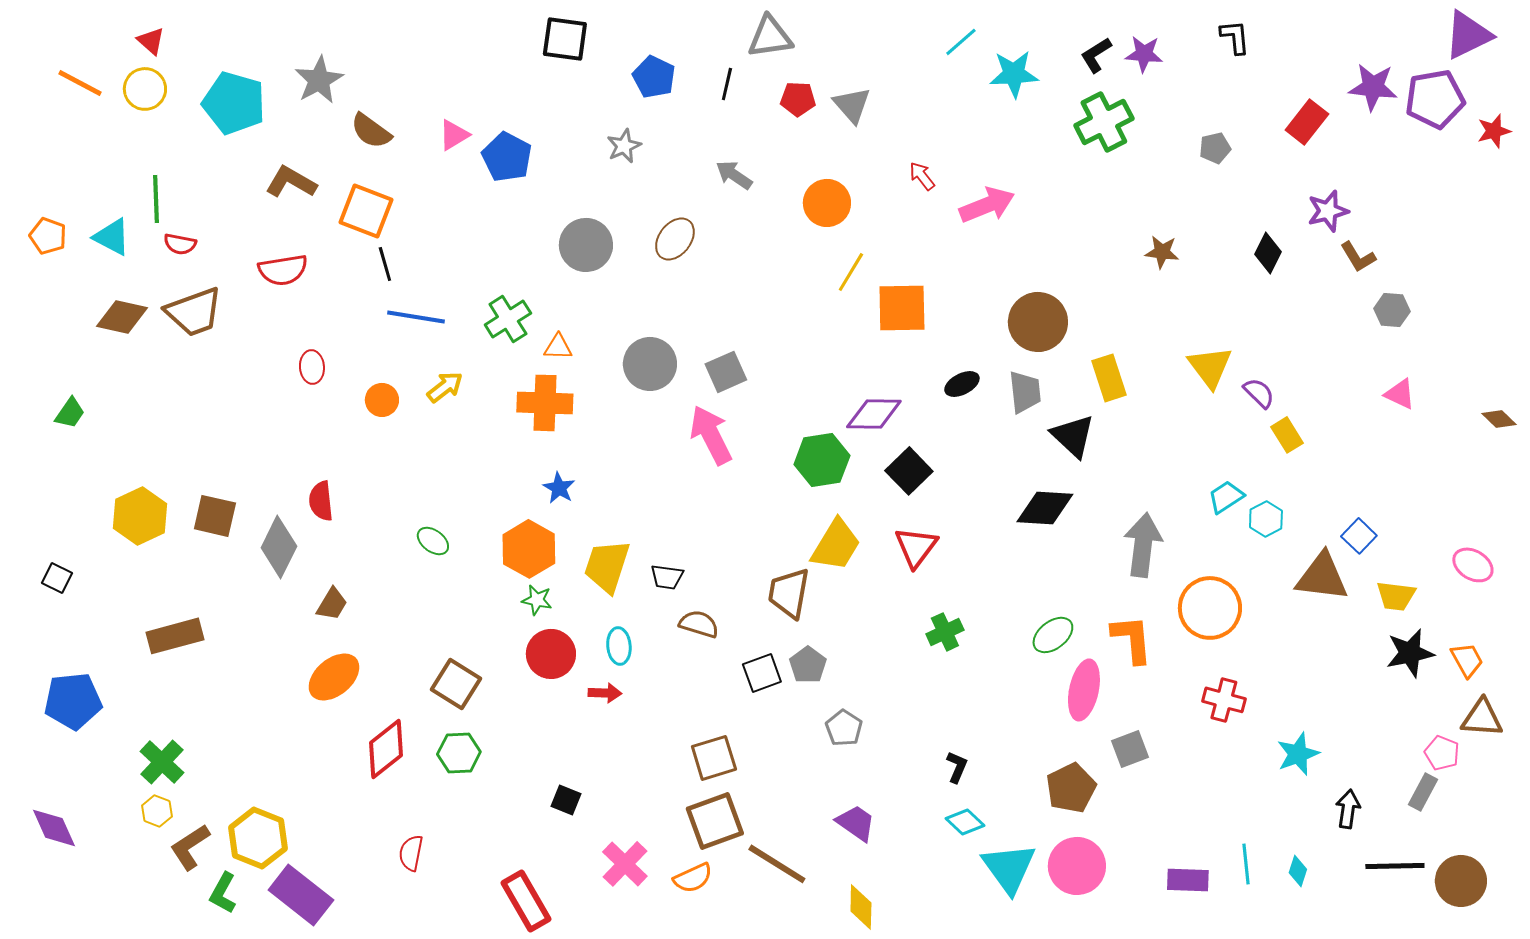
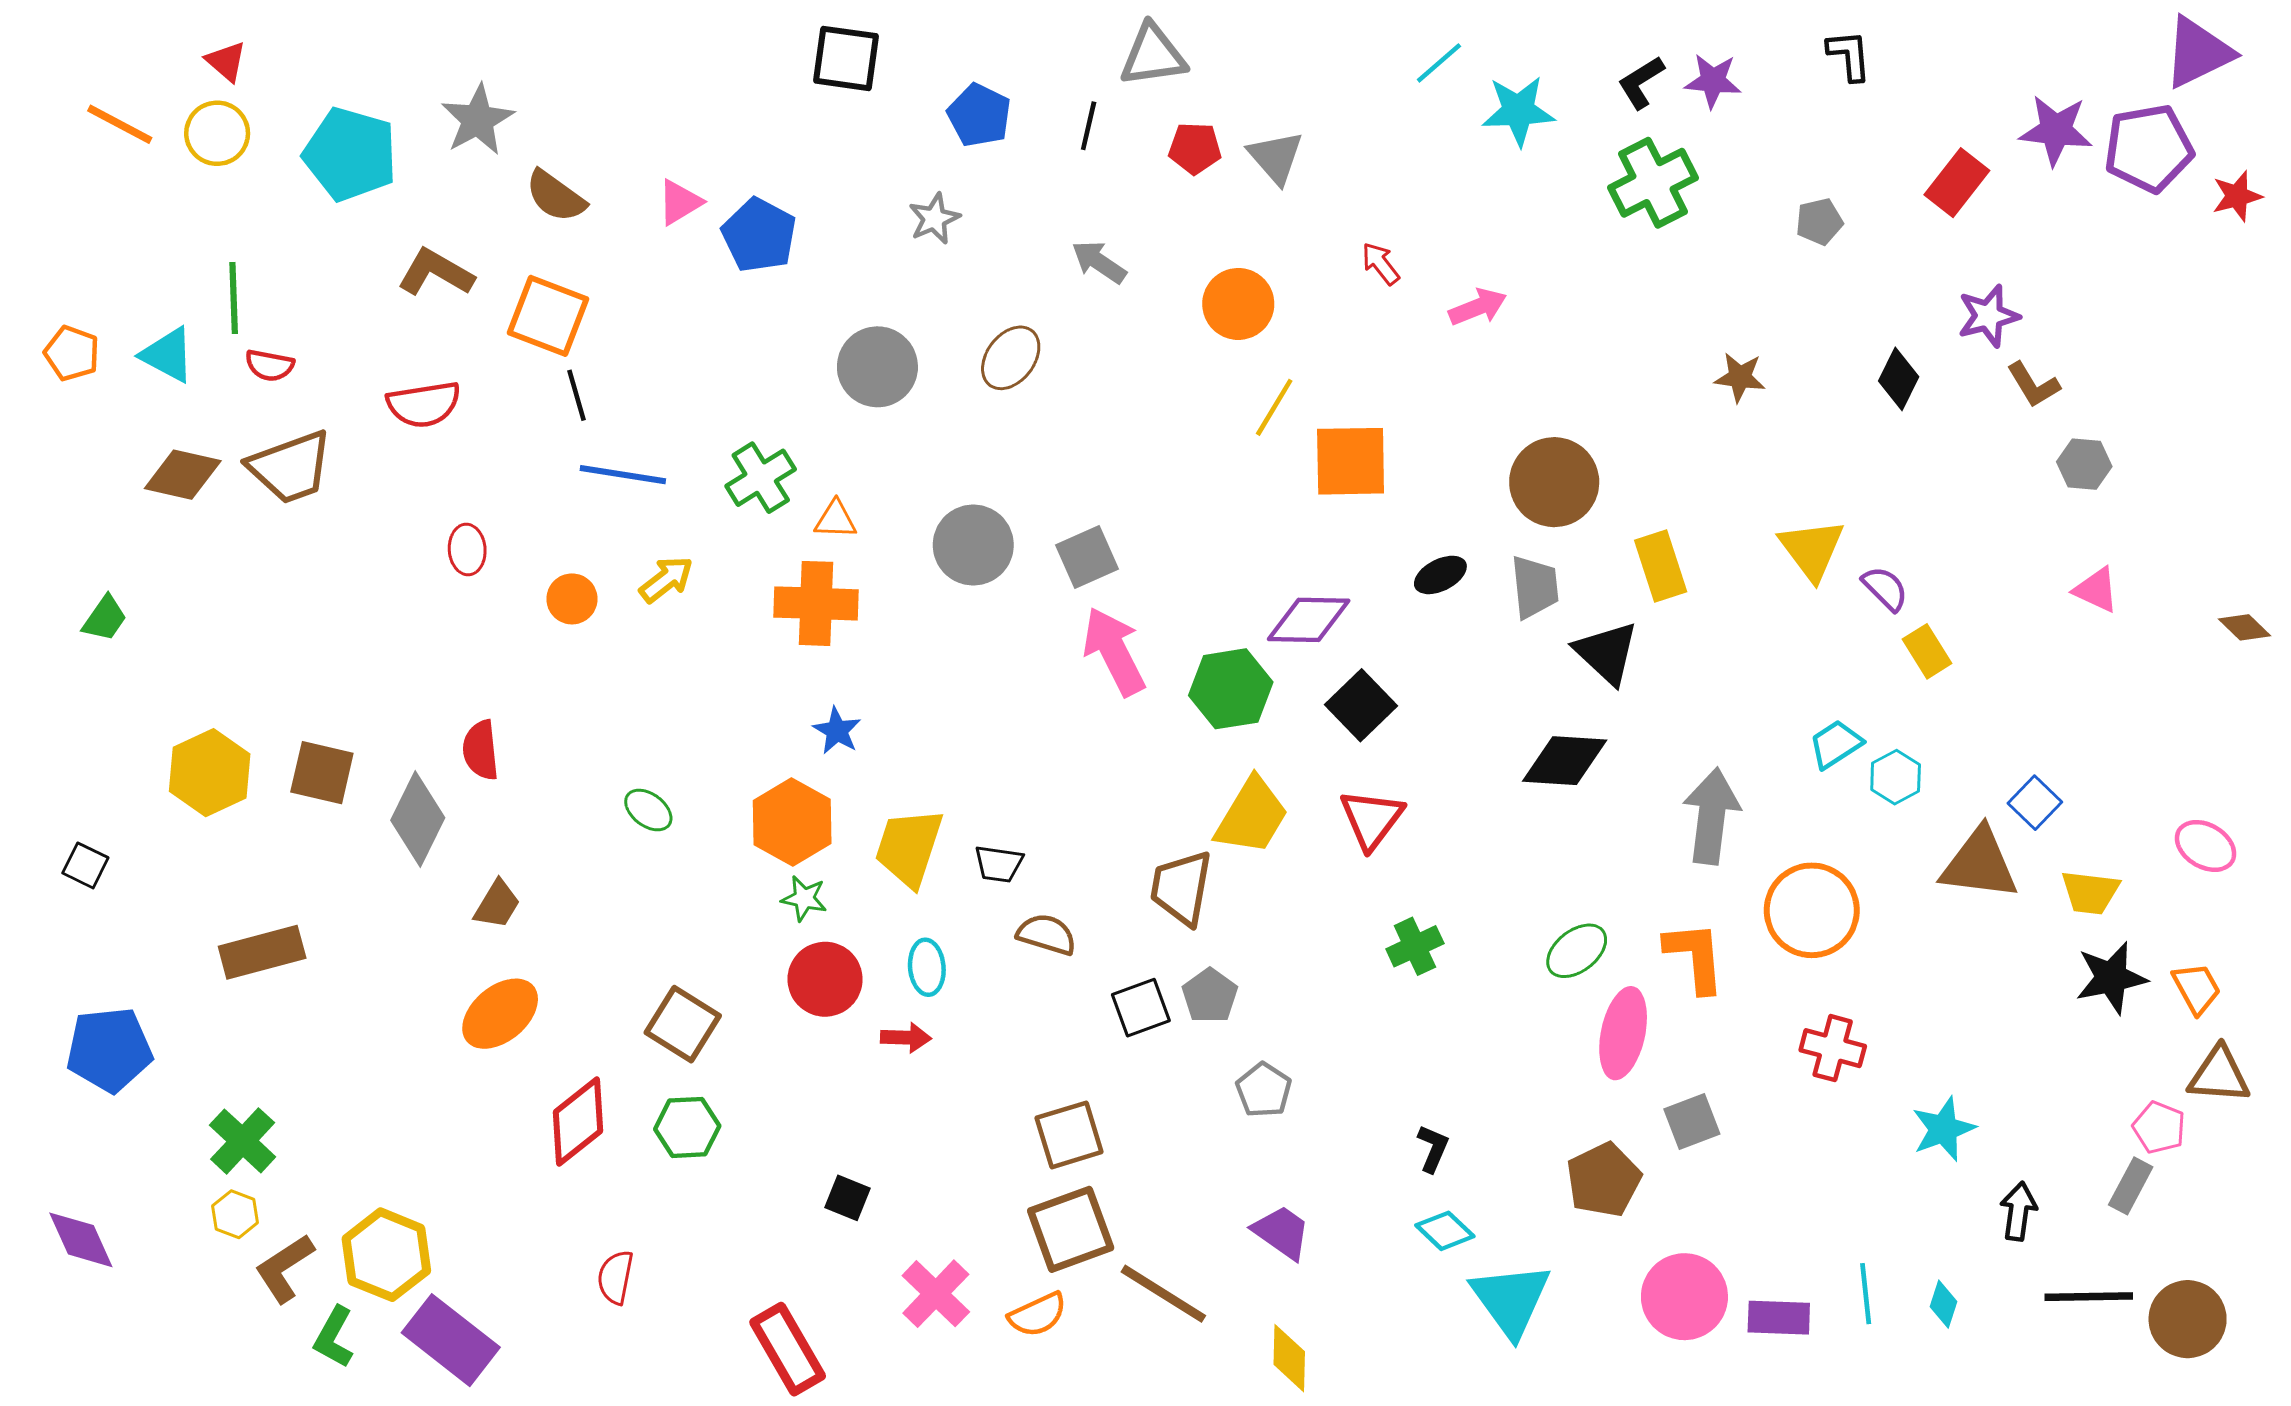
pink arrow: (987, 205) -> (1478, 307), size x0.7
pink arrow: (711, 435) -> (1114, 651), moved
pink circle: (1077, 866) -> (1684, 1297), moved

